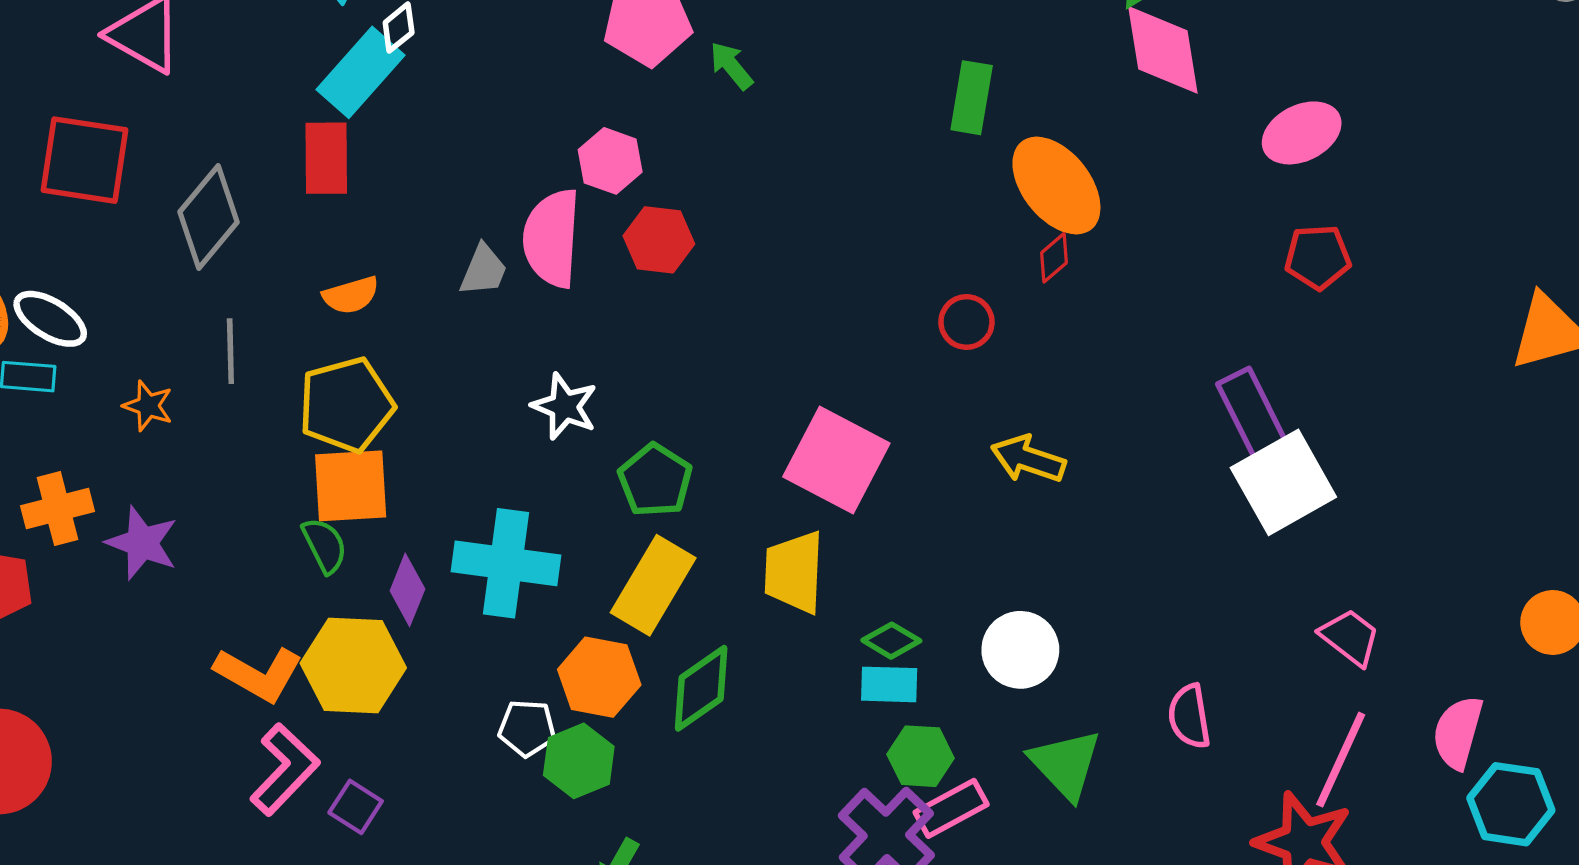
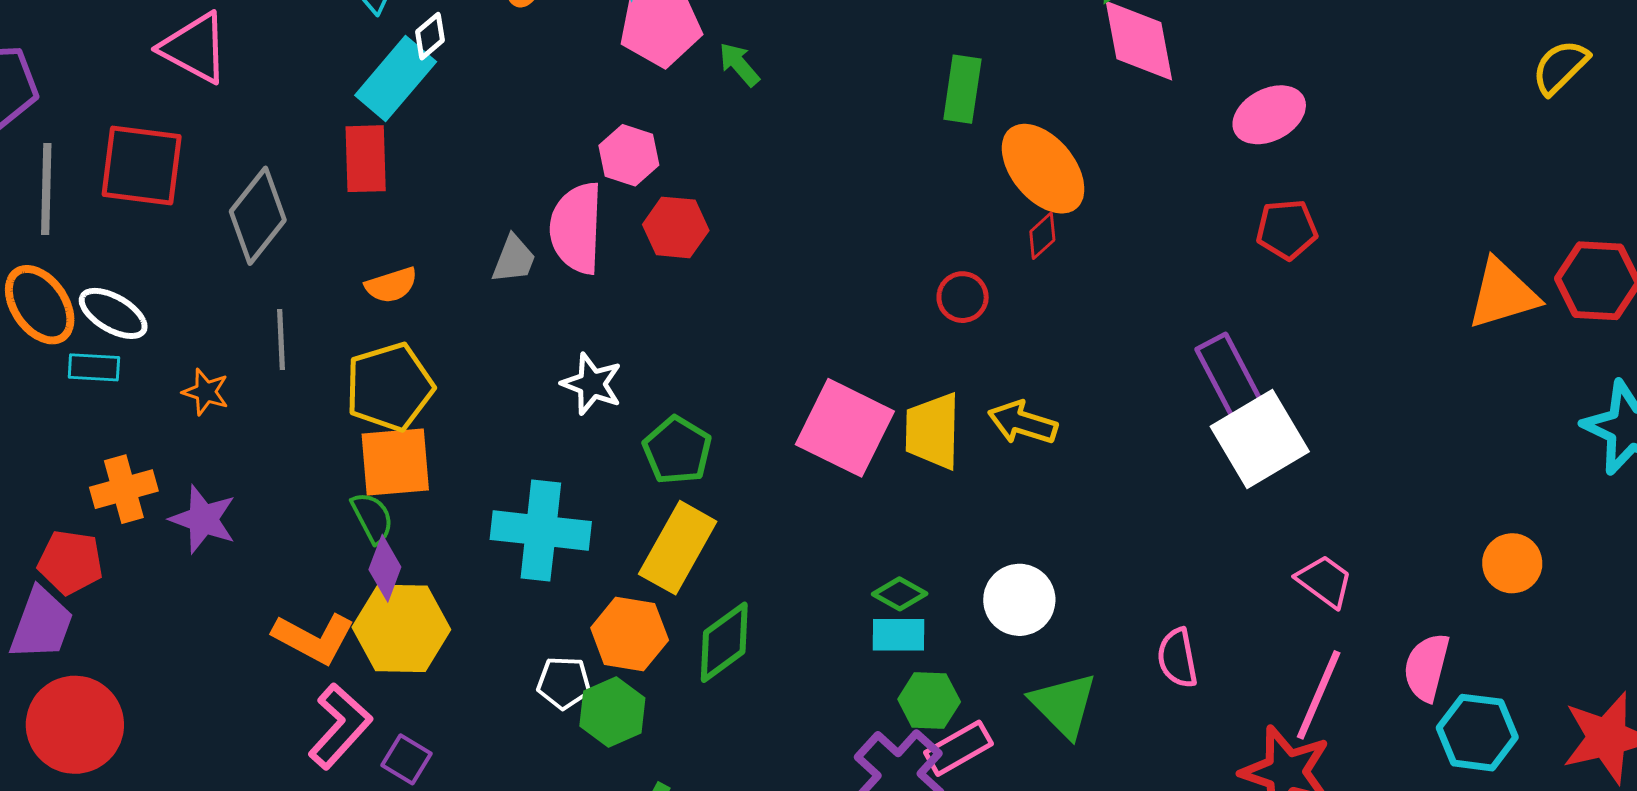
yellow trapezoid: (794, 572) -> (933, 431), moved
purple diamond: (407, 590) -> (385, 568), moved

